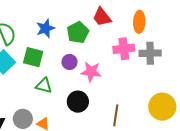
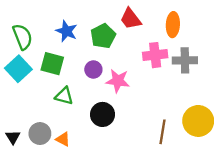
blue star: (45, 28) -> (66, 31), turned -30
brown line: (116, 115) -> (162, 132), moved

